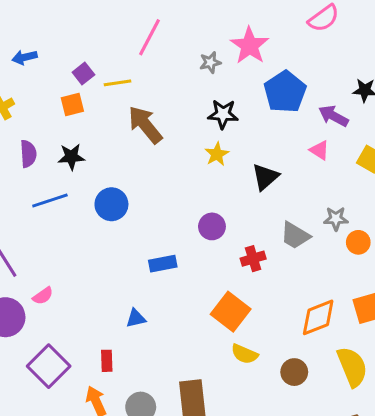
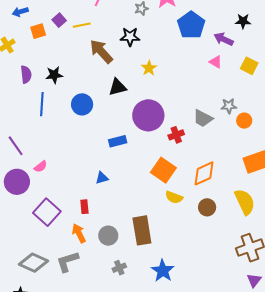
orange square: (72, 105) -> (38, 31), moved
black star: (223, 114) -> (130, 37), moved
black triangle: (265, 177) -> (118, 87), moved, turned 30
blue line: (50, 200) -> (42, 104), turned -65
purple circle: (212, 226) -> (148, 115), size x1.8
orange diamond: (318, 317) -> (204, 173), moved

